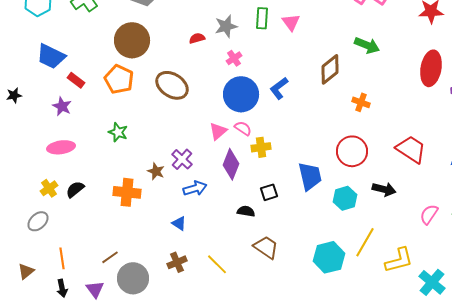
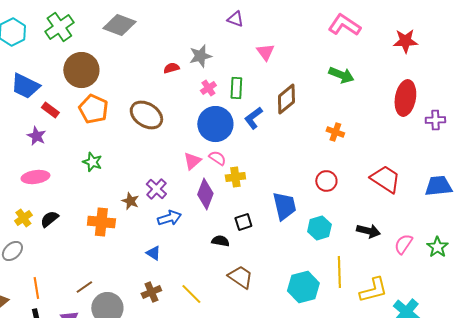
green rectangle: (262, 18) -> (236, 88), moved
brown circle: (132, 40) -> (81, 70), moved
brown diamond: (330, 69) -> (286, 99), moved
red circle: (352, 151) -> (326, 181), size x0.7
black arrow: (384, 189) -> (368, 231), moved
yellow line: (365, 242) -> (339, 272), turned -32

